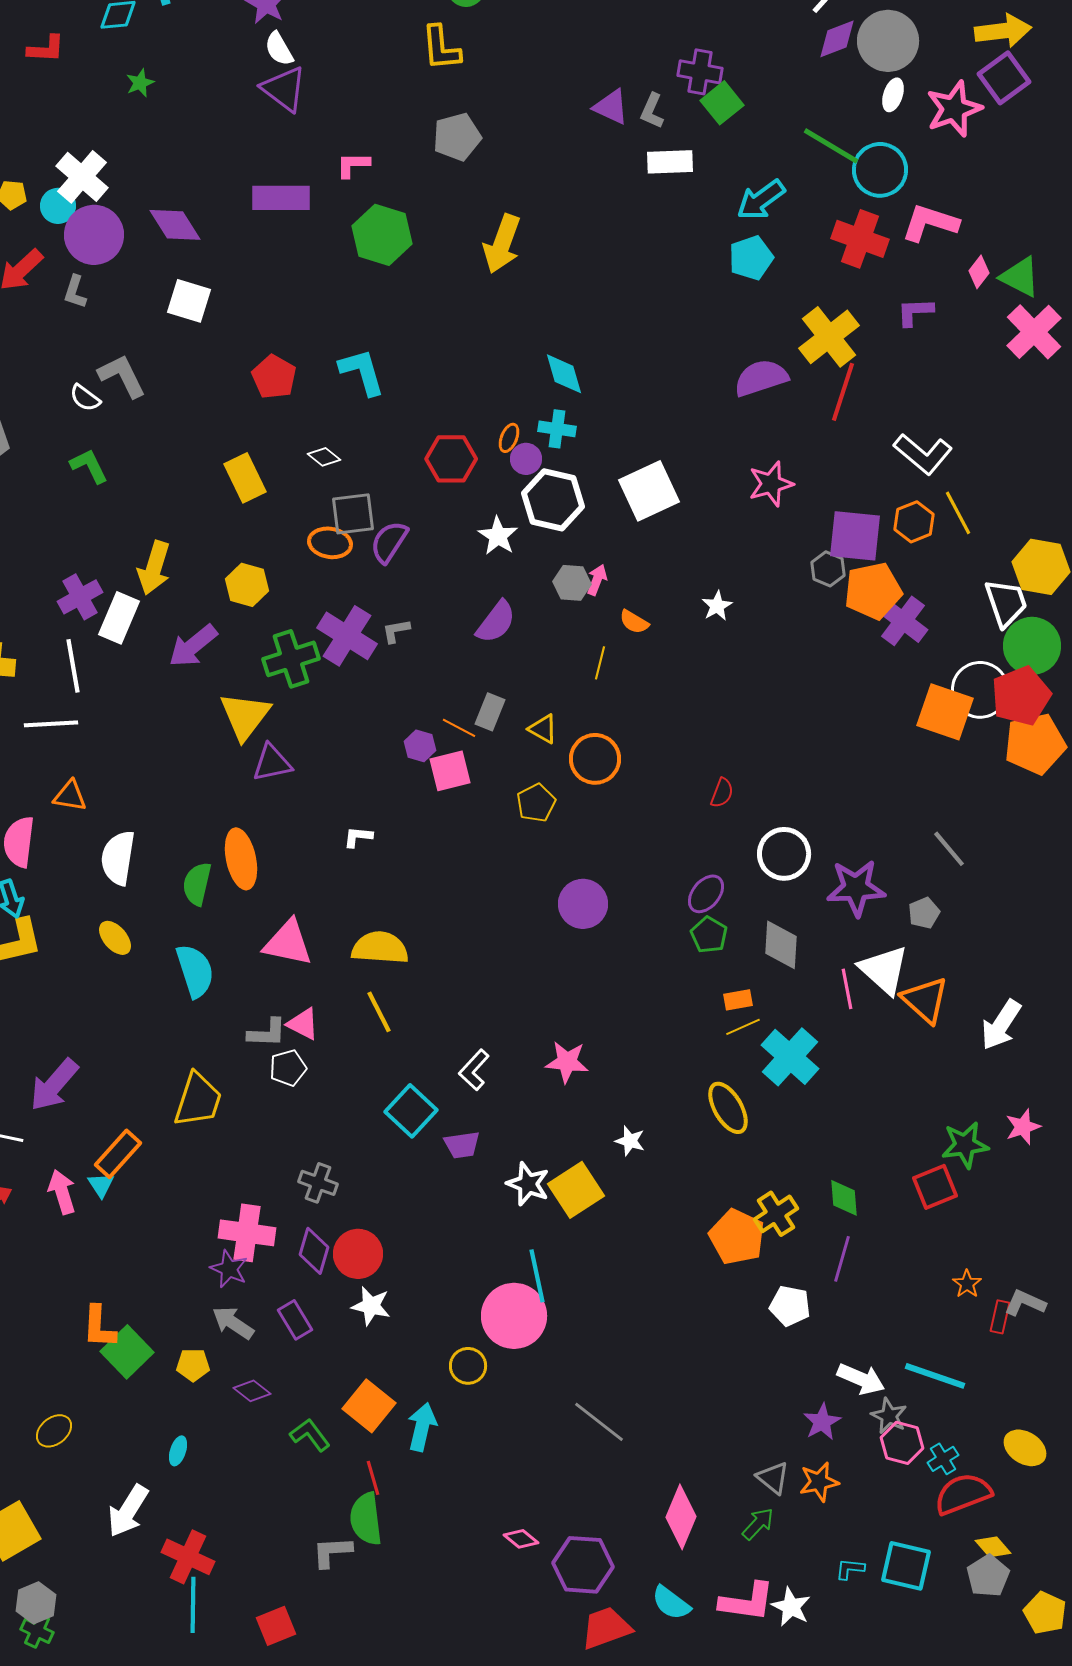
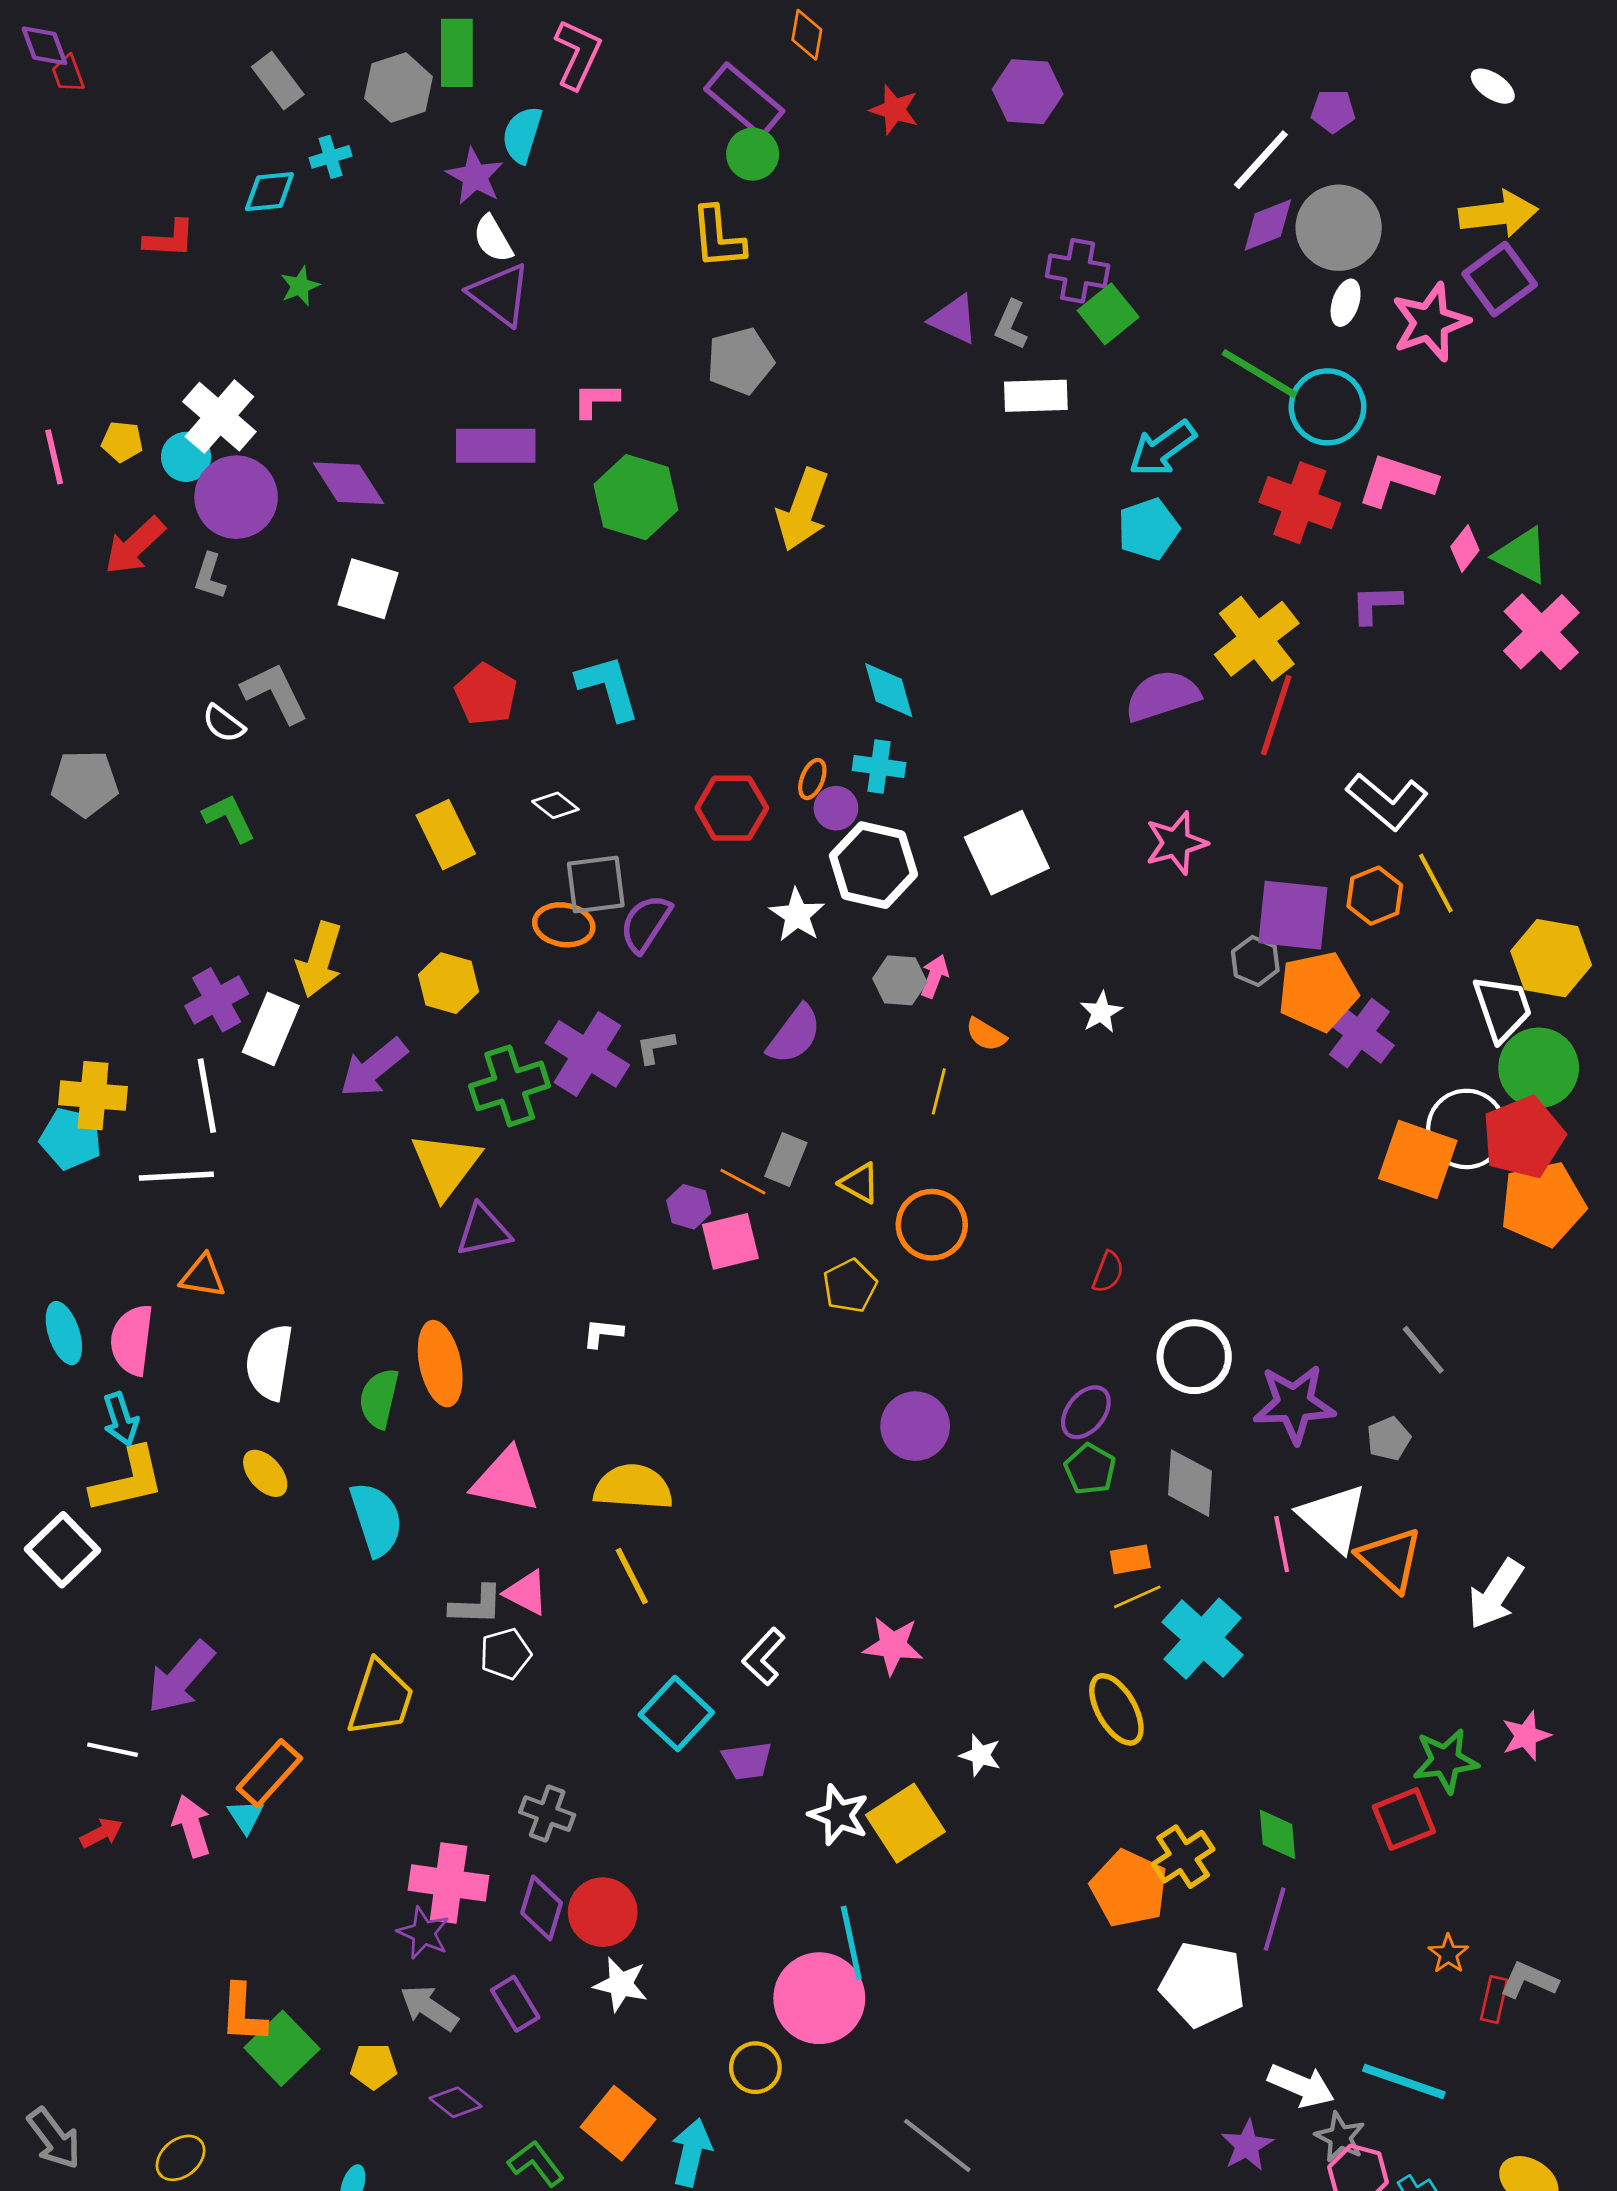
white pentagon: (790, 1306) -> (1203, 1984), size x1.5

